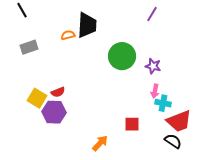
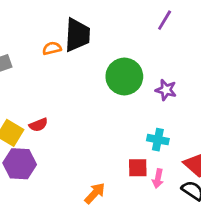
pink arrow: (155, 91) -> (158, 179), moved
cyan cross: (163, 103) -> (158, 140), moved
purple hexagon: (54, 112) -> (20, 164), moved

